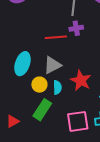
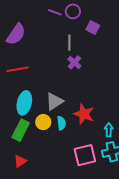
purple cross: (76, 28) -> (74, 62), turned -32
red line: (56, 37) -> (18, 69), moved
green rectangle: (42, 110) -> (21, 130), moved

